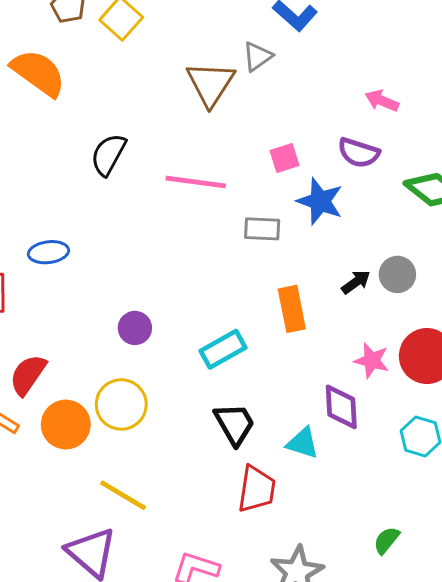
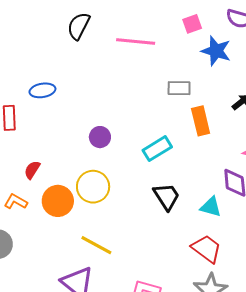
gray rectangle: (262, 229) -> (179, 88), moved
red semicircle: (28, 375) -> (32, 170), size x0.7
red trapezoid: (257, 489) -> (207, 249), moved, turned -60

